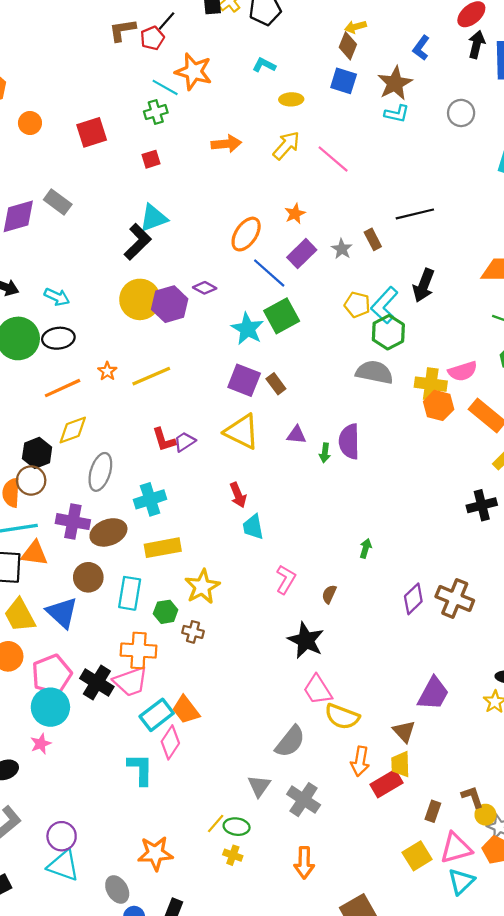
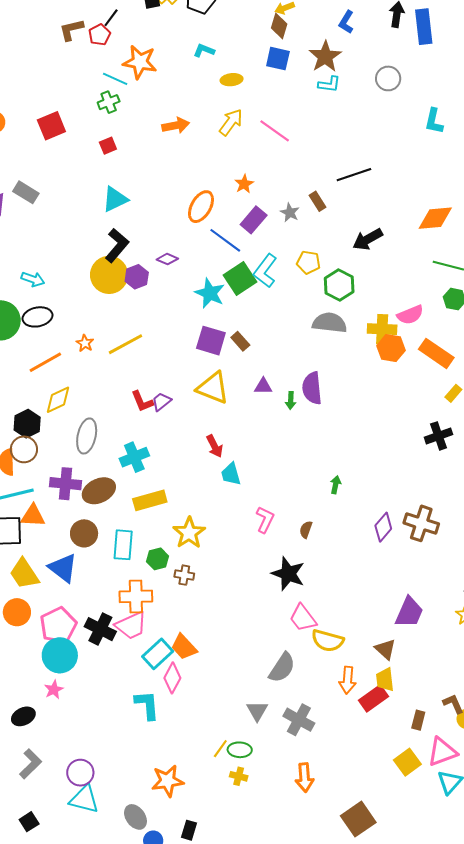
black L-shape: (138, 242) -> (117, 245), moved
black arrow: (424, 285) -> (368, 239), turned 44
purple hexagon: (170, 304) -> (137, 277), size x0.7
cyan L-shape: (385, 305) -> (265, 271), moved

